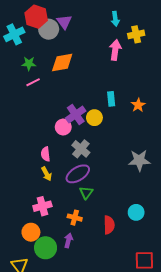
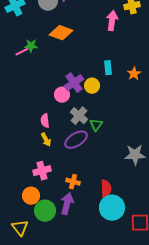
orange diamond: (62, 62) -> (61, 33), turned 30
green star: (29, 64) -> (31, 46), moved
pink line: (33, 82) -> (22, 52), moved
gray star: (139, 160) -> (135, 155), moved
green triangle: (86, 193) -> (96, 125), moved
cyan circle: (136, 212) -> (112, 208), moved, size x1.6
purple arrow: (68, 240) -> (67, 204), size x1.5

